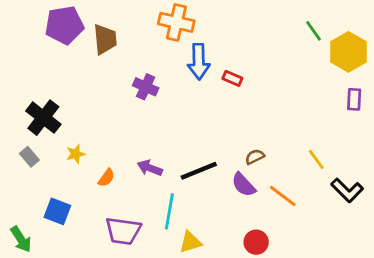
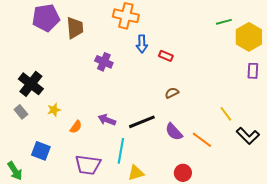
green line: (314, 31) -> (224, 22), turned -70
blue arrow: (199, 62) -> (142, 44), size x0.7
brown semicircle: (255, 157) -> (172, 93), moved

